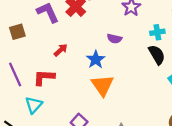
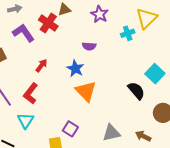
black semicircle: (157, 55) -> (136, 91), moved
red L-shape: (44, 77) -> (31, 93), turned -45

